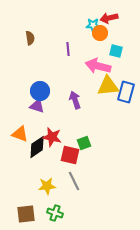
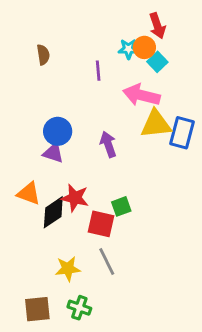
red arrow: (109, 18) -> (157, 26), turned -96
cyan star: (93, 25) -> (128, 49), moved
cyan square: (116, 51) -> (157, 62), moved, turned 32

